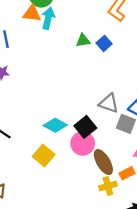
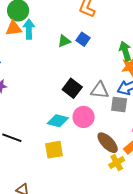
black square: (85, 127) -> (72, 88), moved
pink circle: (83, 143) -> (84, 117), moved
yellow square: (44, 156) -> (54, 150), turned -36

